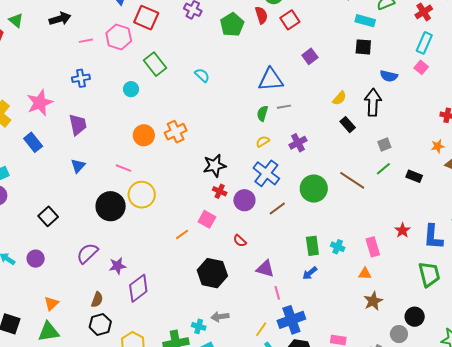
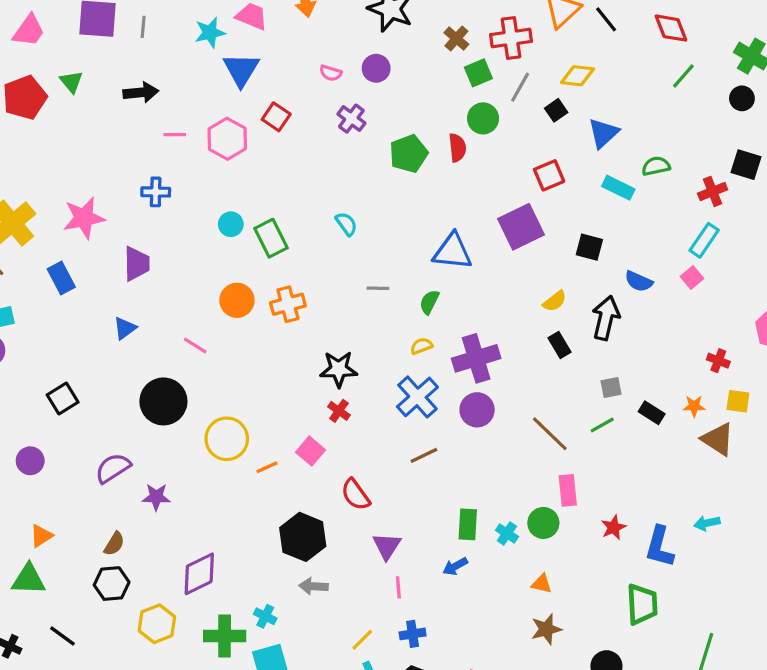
red square: (146, 18) -> (276, 117), size x0.7
red square: (290, 20) -> (549, 175), moved
black square: (363, 47) -> (589, 247), moved
purple square: (310, 56) -> (521, 227), size x1.8
green rectangle: (155, 64) -> (271, 238), moved
gray line: (284, 107) -> (378, 288), moved
purple cross: (298, 143) -> (476, 358), size x1.6
black rectangle: (414, 176) -> (652, 413), moved
green circle: (314, 189) -> (543, 523), moved, size x0.7
yellow circle: (142, 195) -> (227, 439), moved
purple circle: (244, 200) -> (477, 410), moved
red semicircle: (240, 241) -> (356, 495), size x1.5
pink rectangle: (373, 247) -> (568, 490), moved
purple triangle: (265, 269) -> (387, 546), turned 36
purple diamond: (138, 288) -> (199, 574), moved
gray arrow: (220, 317) -> (313, 586), moved
blue cross: (291, 320) -> (413, 634), size x0.6

